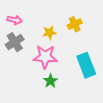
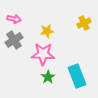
yellow cross: (75, 24) -> (84, 23), moved
cyan rectangle: (86, 65) -> (77, 76), moved

